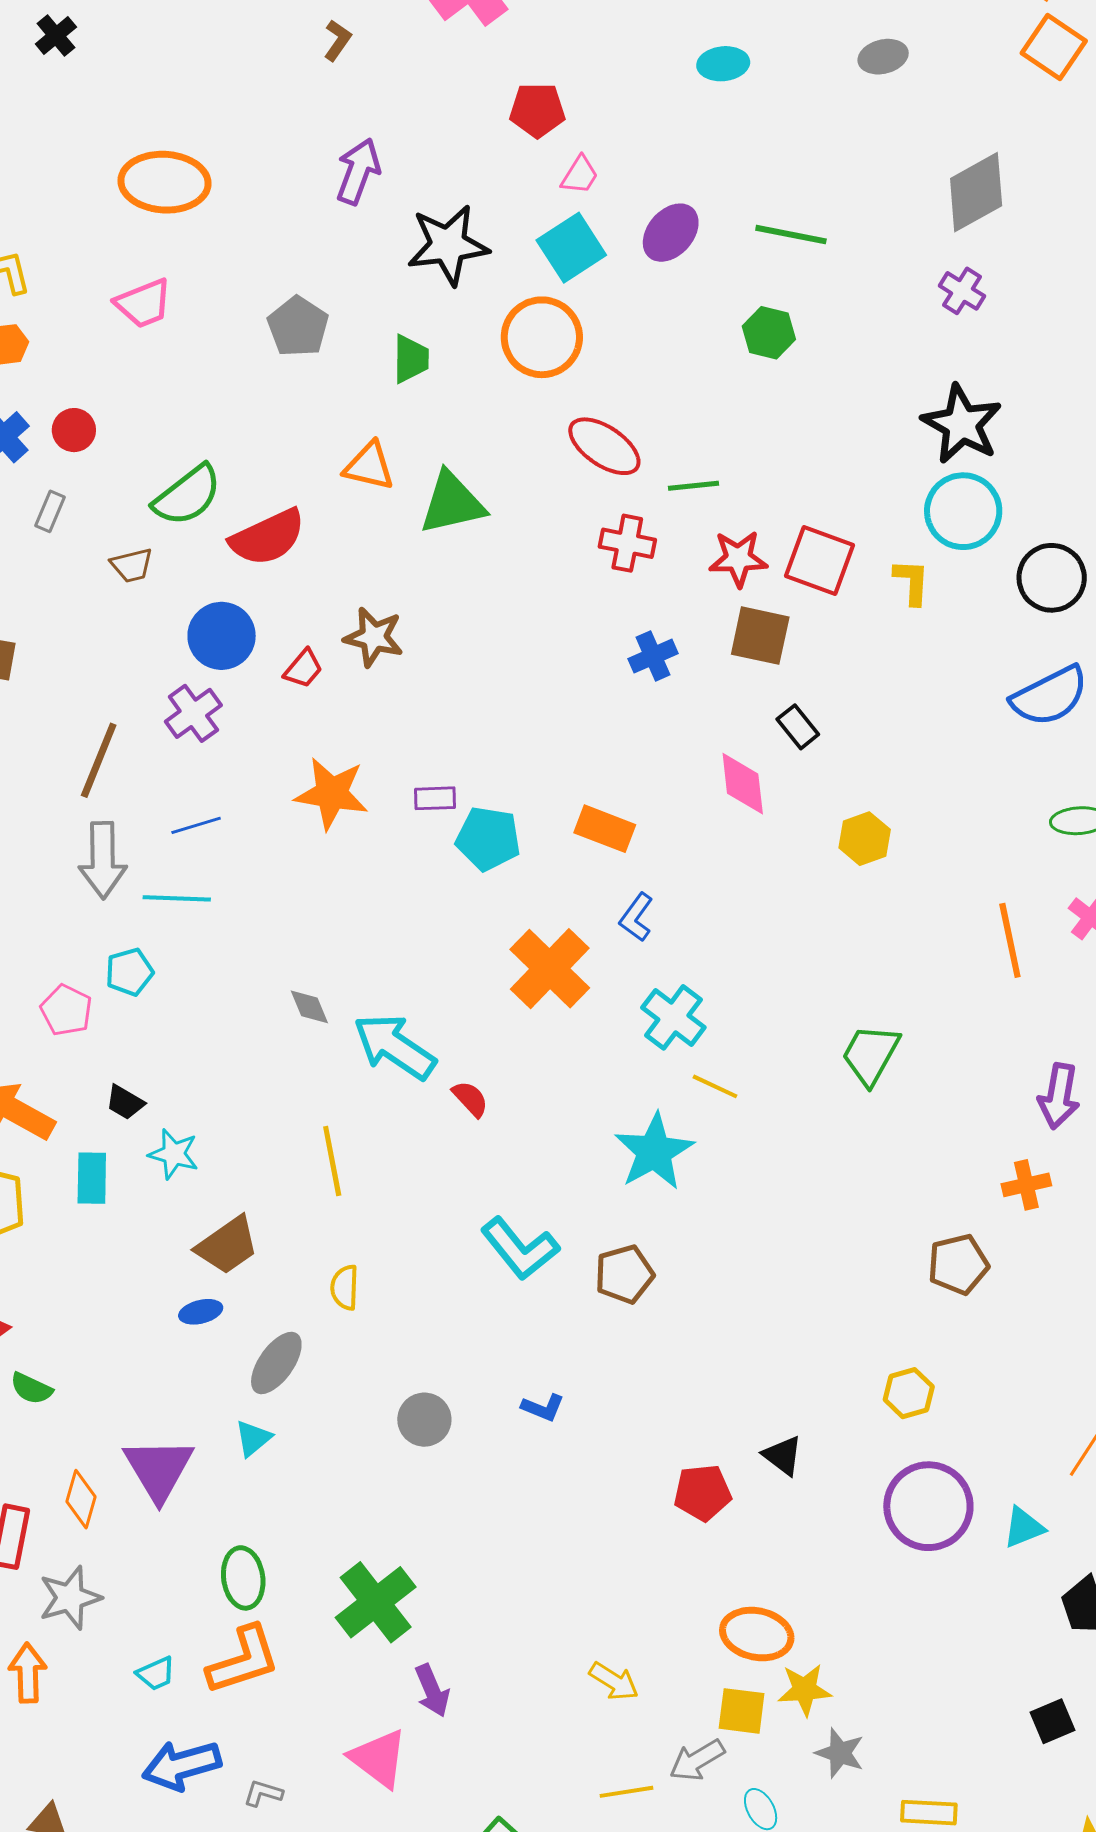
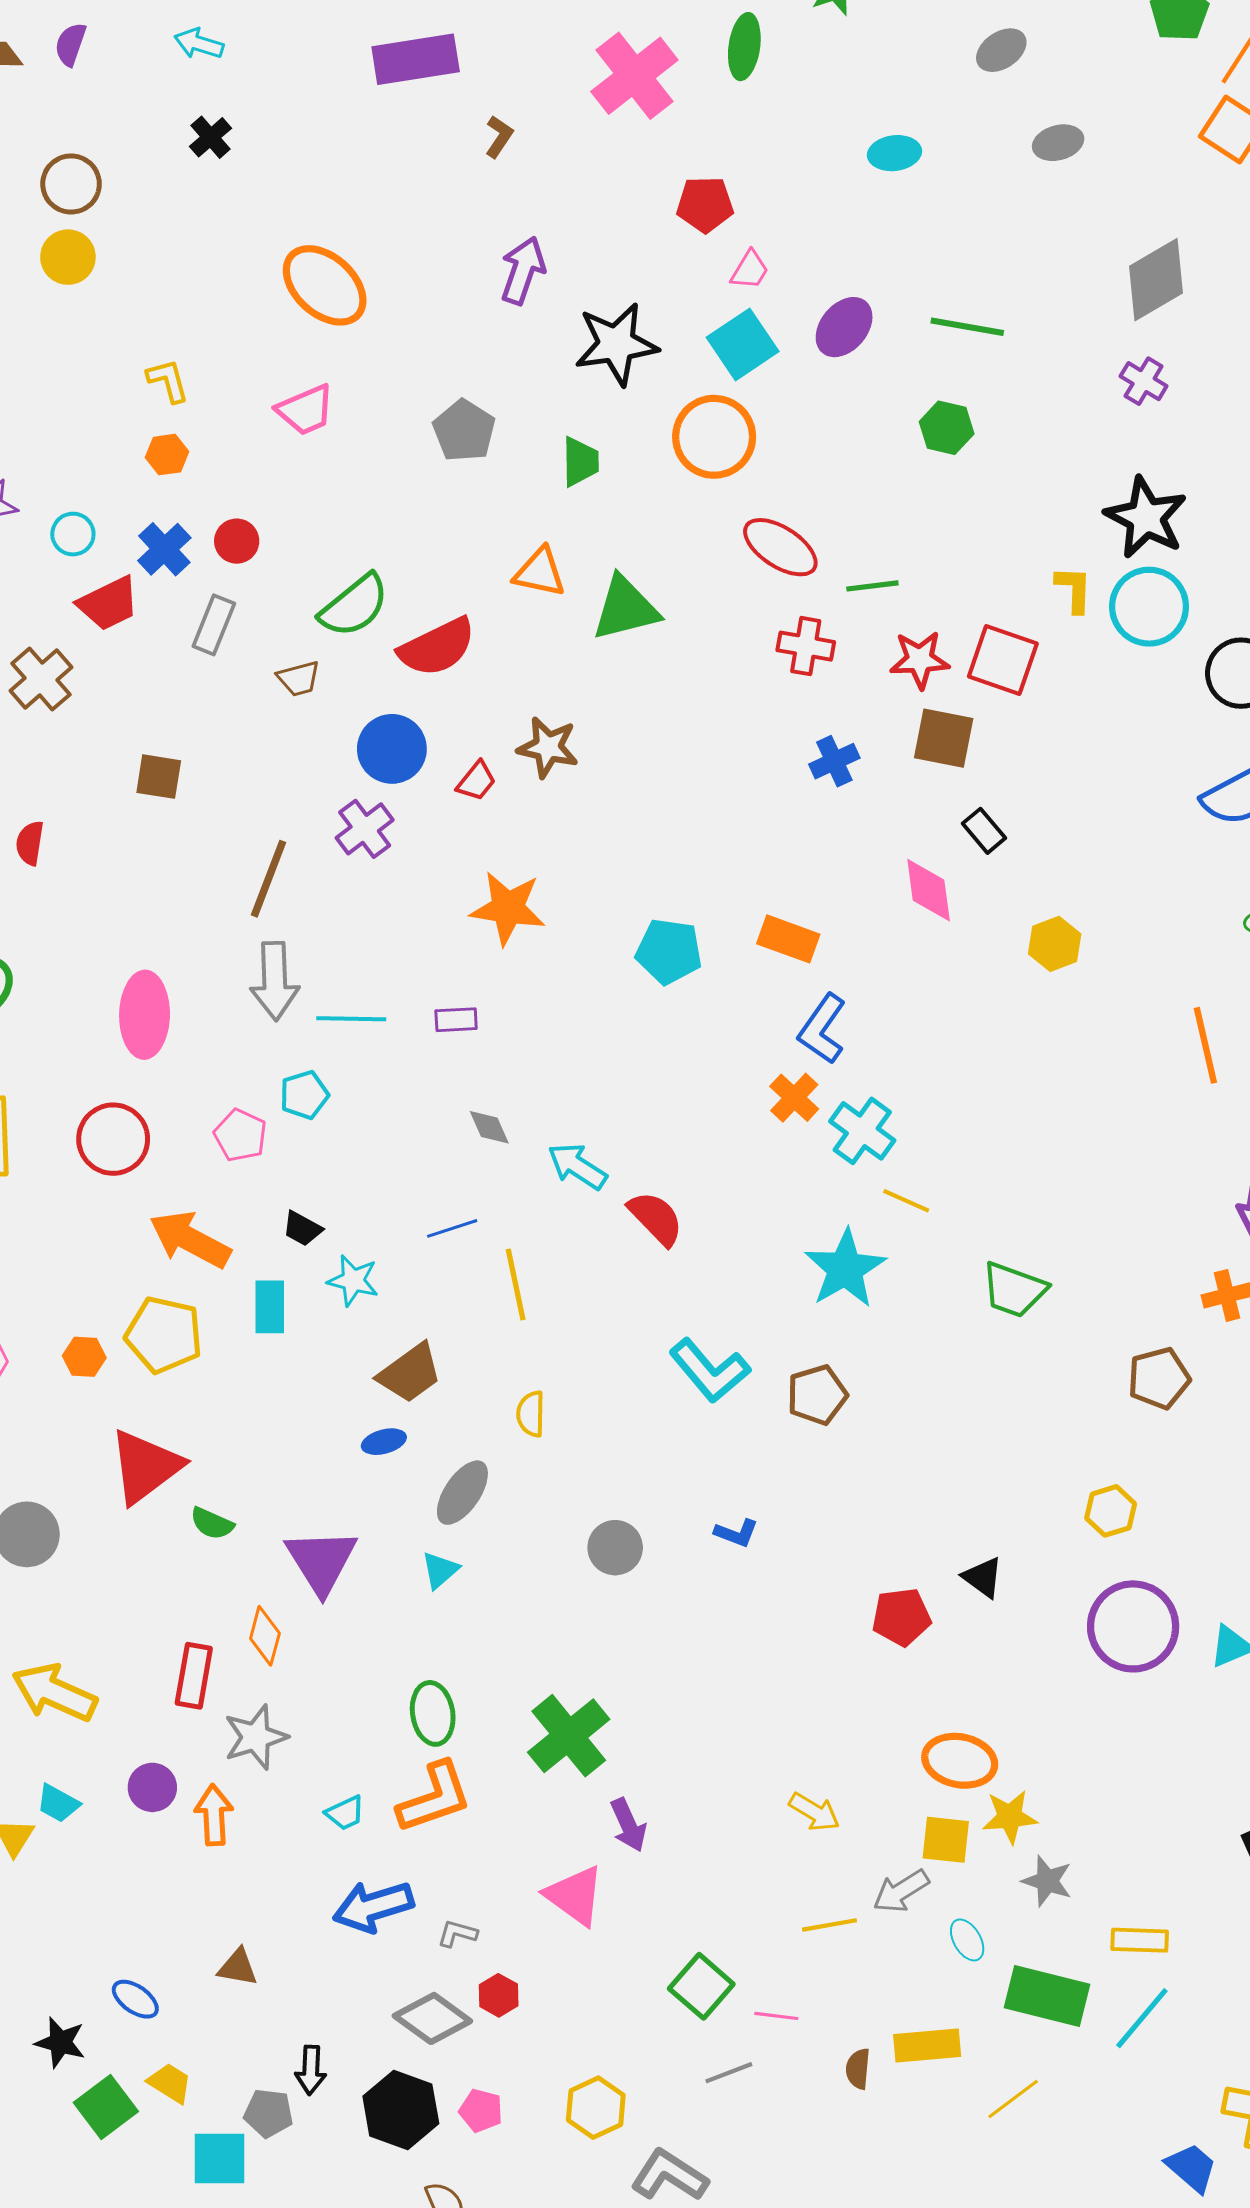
orange ellipse: (164, 182) -> (325, 285), turned 40
gray rectangle: (50, 511) -> (214, 625), size x1.4
yellow L-shape: (912, 582) -> (1074, 589), moved
purple rectangle: (435, 798) -> (456, 1020), moved
blue line: (196, 825) -> (452, 1228), moved
blue L-shape: (636, 917) -> (822, 1029), size x1.4
orange cross: (550, 969) -> (794, 1098), moved, size x0.6
cyan arrow: (395, 1047) -> (577, 1166), size x0.7
green trapezoid: (871, 1055) -> (1014, 1290), moved, turned -98
red semicircle: (470, 1099) -> (656, 1218), size x1.5
purple triangle: (159, 1469) -> (321, 1561), moved

